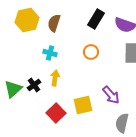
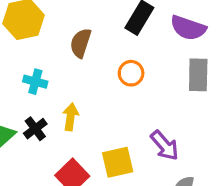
brown semicircle: (54, 23) -> (81, 43), moved
cyan cross: (50, 53) -> (35, 82), moved

